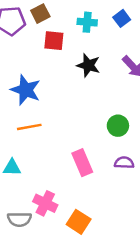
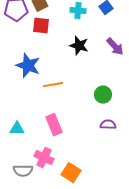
red square: (54, 41) -> (41, 26), moved
orange line: (29, 127) -> (53, 85), moved
pink rectangle: (82, 163) -> (54, 125), moved

